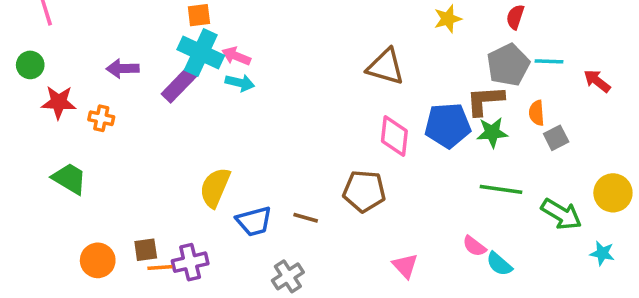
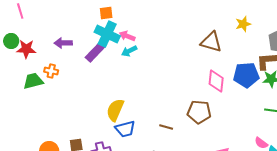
yellow star: (448, 19) -> (243, 24), moved
cyan arrow: (240, 83) -> (129, 51), turned 140
red star: (59, 102) -> (26, 49), moved
green trapezoid: (69, 179) -> (33, 81), moved, turned -45
blue trapezoid: (254, 221) -> (125, 129), moved

